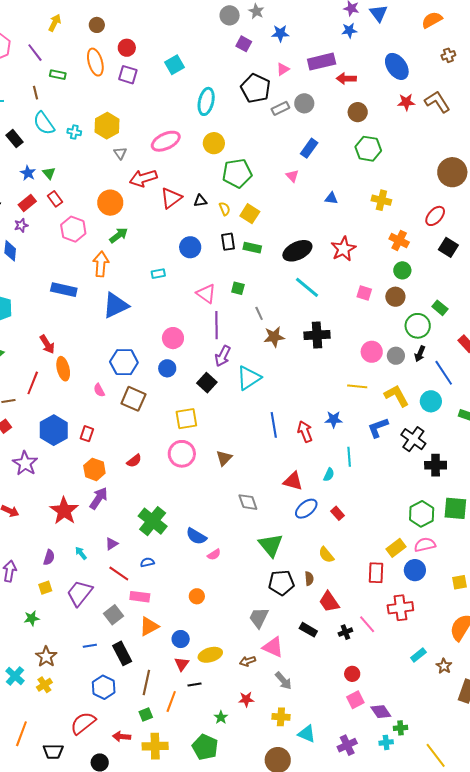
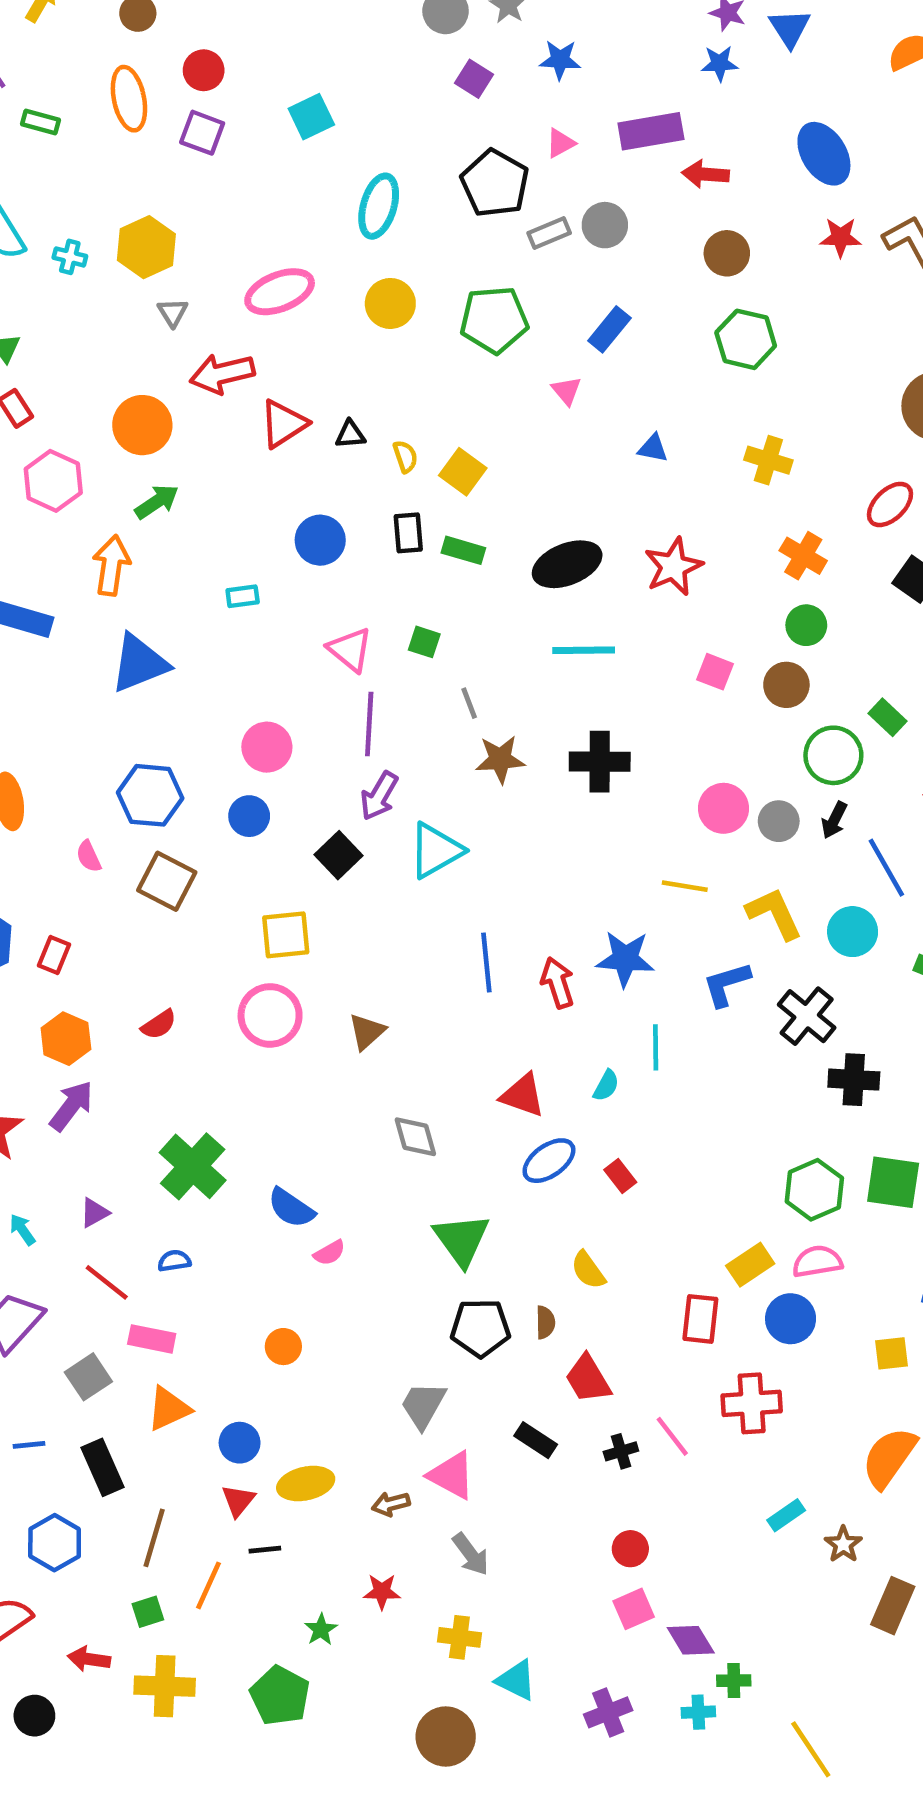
green pentagon: (237, 173) -> (494, 320), moved
cyan line: (307, 287) -> (584, 650), turned -44
blue star: (334, 419) -> (625, 959), size x1.4

